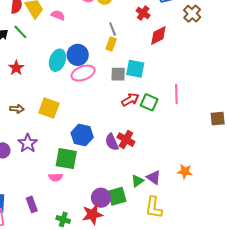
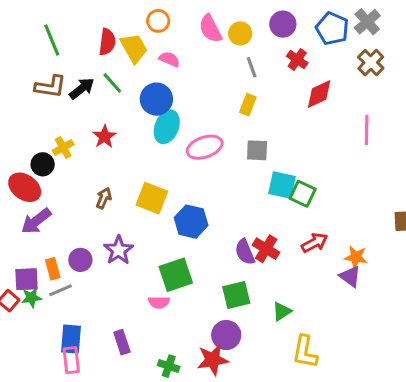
gray line: (113, 29) -> (252, 67), moved
blue circle: (78, 55) -> (156, 99), moved
cyan square: (135, 69) -> (282, 185), moved
pink line: (176, 94) -> (367, 130), moved
red arrow: (130, 100) -> (315, 243), moved
brown arrow: (17, 109) -> (104, 198), turned -72
blue hexagon: (82, 135) -> (191, 222), moved
green square: (66, 159) -> (176, 275), turned -30
orange star: (185, 171) -> (356, 257), moved
purple triangle: (154, 177) -> (350, 276), moved
green square: (117, 196) -> (236, 295), moved

